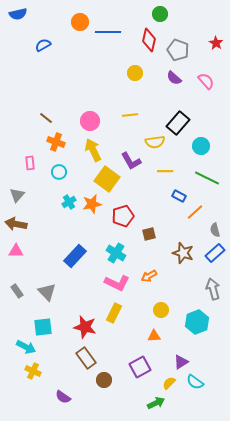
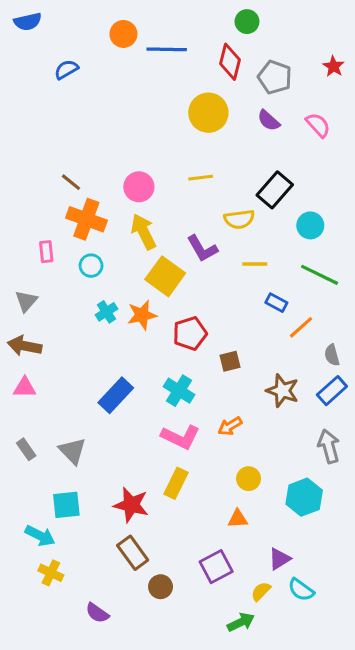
yellow circle: (135, 73) -> (208, 113), size x1.6
orange cross: (56, 142) -> (86, 219), size x1.4

